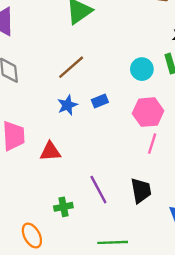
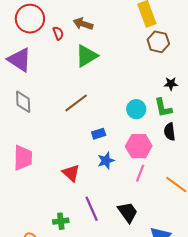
blue star: (67, 105) -> (106, 161), moved
red triangle: (50, 151) -> (71, 173), moved, turned 42
black trapezoid: (141, 190) -> (128, 212), turned -30

